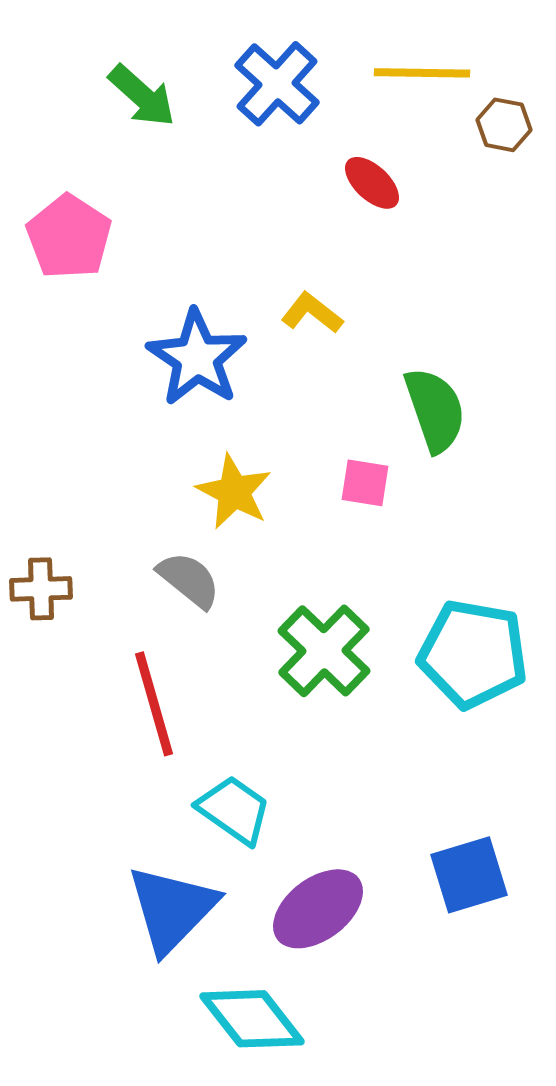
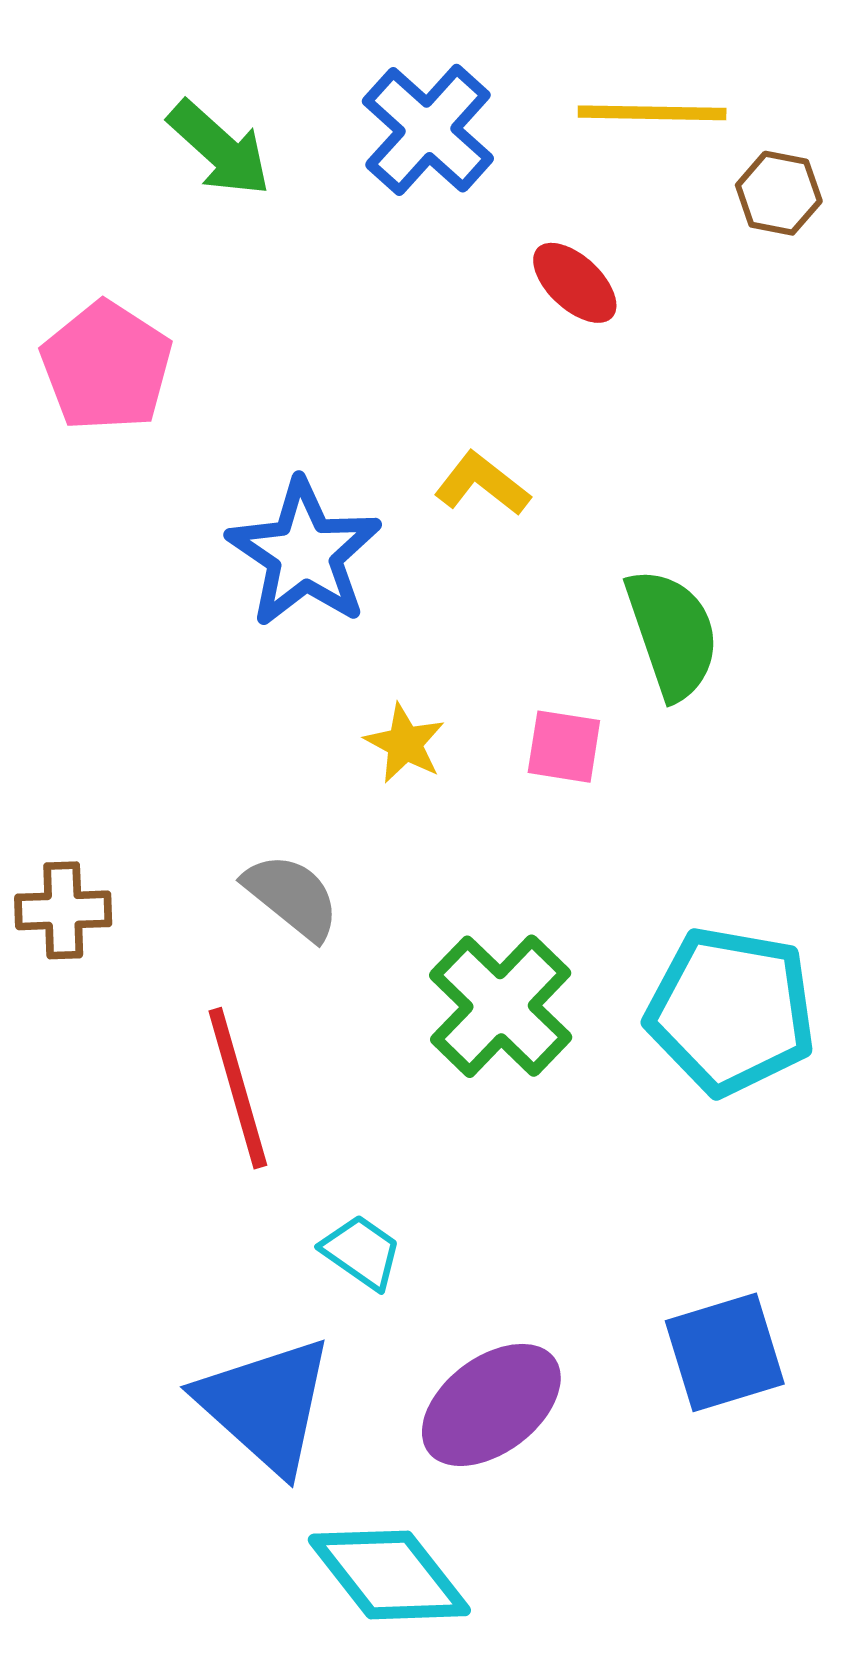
yellow star: (234, 492) -> (405, 743), moved, size x0.7
cyan trapezoid: (234, 810) -> (361, 1252), size x0.7
blue triangle: (172, 909) -> (266, 1405), turned -32

